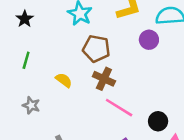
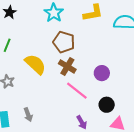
purple circle: (149, 40) -> (102, 73), moved
yellow semicircle: (64, 80) -> (35, 64), size x1.6

